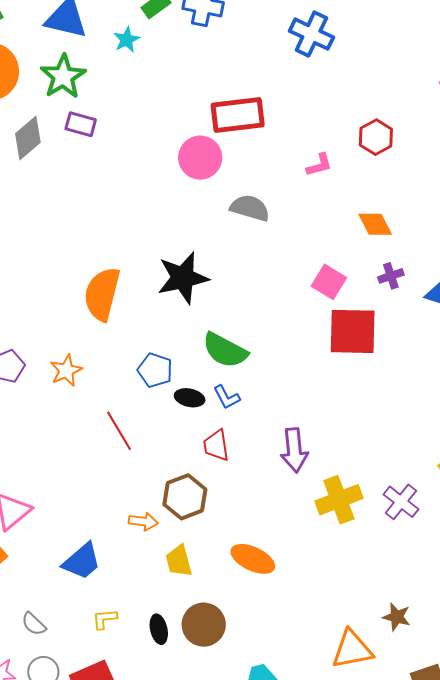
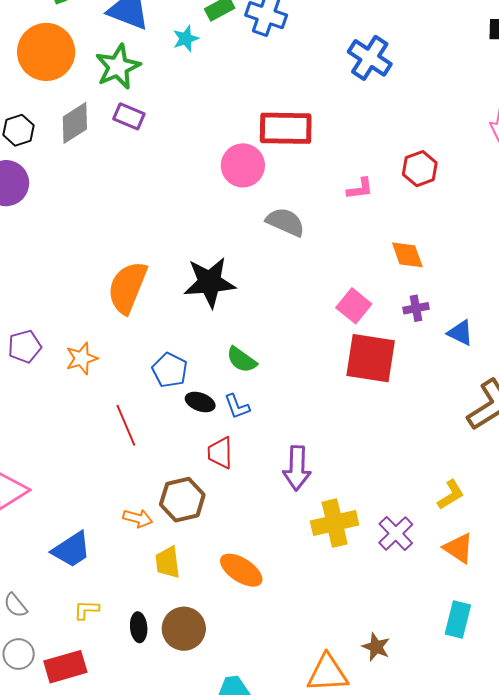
green semicircle: (225, 350) -> (242, 360), size x0.7

